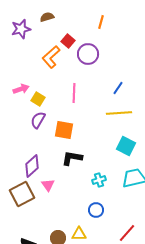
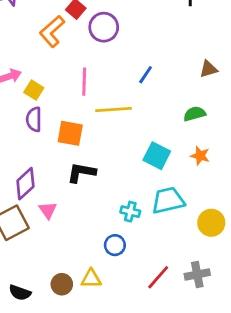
yellow line: (119, 113) -> (113, 110), moved
purple semicircle: (38, 120) -> (34, 119), turned -30
cyan cross: (99, 180) -> (130, 212), moved, turned 32

